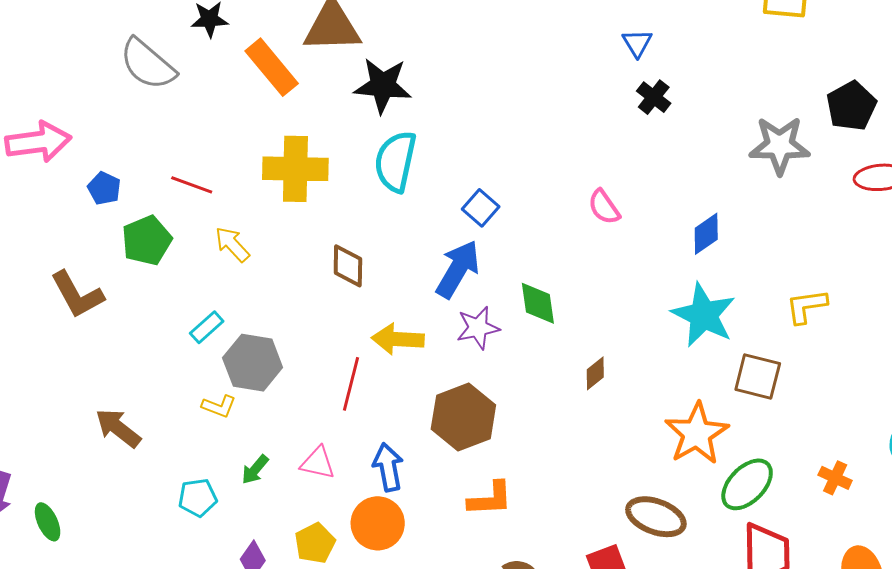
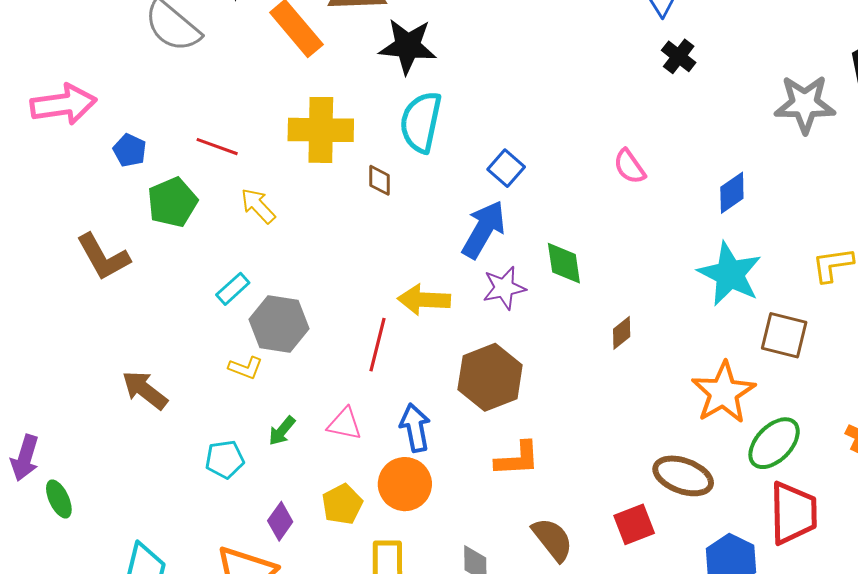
brown diamond: (348, 266) -> (380, 180), moved, size x0.7
green ellipse: (48, 522) -> (59, 499), moved

